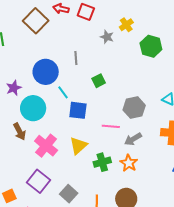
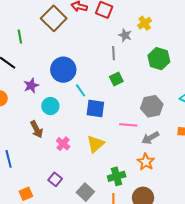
green hexagon: (151, 46) -> (159, 59), moved
gray line: (76, 58) -> (114, 53), moved
cyan circle: (33, 108) -> (50, 106), size x0.7
pink cross: (46, 146) -> (63, 144), size x0.6
green cross: (102, 162) -> (117, 176), moved
purple square: (38, 181) -> (55, 179), size x0.6

